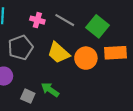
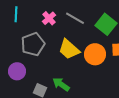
pink cross: (37, 20) -> (49, 18), turned 32

